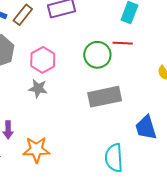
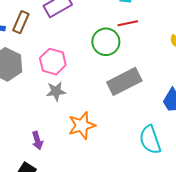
orange star: (36, 150) -> (82, 125), moved

